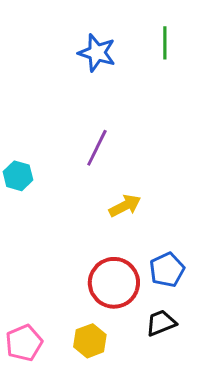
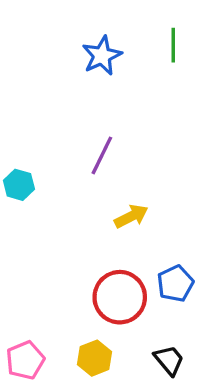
blue star: (97, 53) -> (102, 56), turned 30
black trapezoid: (161, 323) -> (169, 360), moved, turned 72

